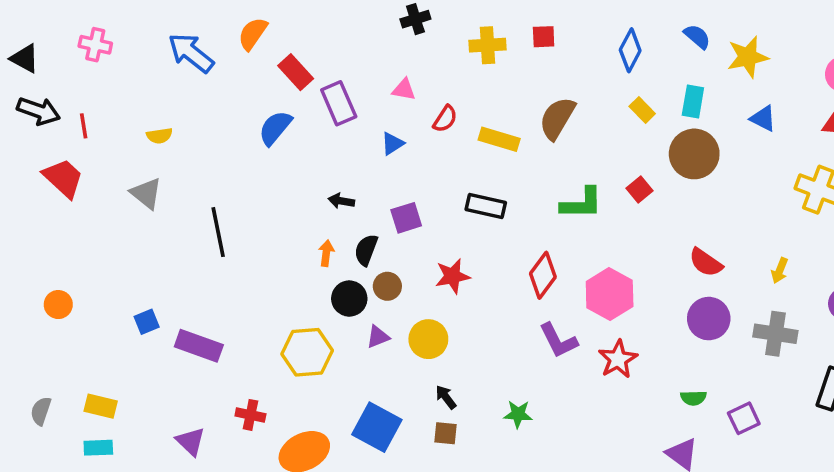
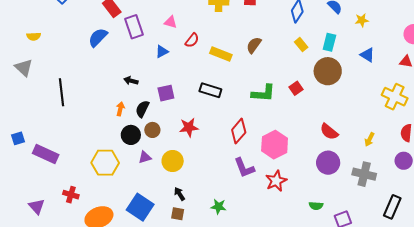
yellow star: (748, 57) -> (362, 20), size x0.6
brown semicircle: (557, 118) -> (254, 45), size x0.7

